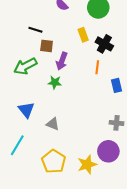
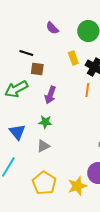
purple arrow: (62, 61) -> (50, 95), moved
green star: (55, 82) -> (45, 122), moved
gray triangle: (53, 124) -> (43, 146), turned -48

